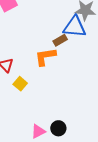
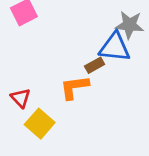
yellow square: (20, 84) -> (40, 124), size x1.5

